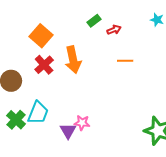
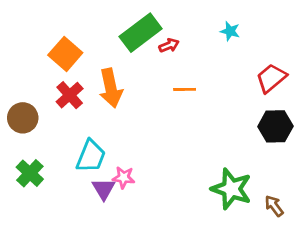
green rectangle: (94, 21) -> (141, 33), size x2.0
cyan trapezoid: (38, 113) -> (91, 156), moved

